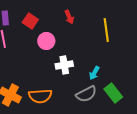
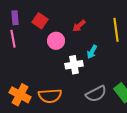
red arrow: (69, 17) -> (79, 26), moved, turned 72
cyan arrow: (94, 73) -> (92, 52), moved

